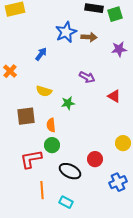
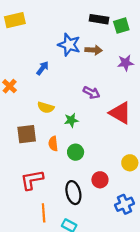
blue star: (66, 32) -> (69, 45), turned -30
red triangle: (114, 96) -> (120, 113), size x1.6
green circle: (52, 145) -> (76, 152), moved
black ellipse: (70, 171) -> (73, 193), turned 50

